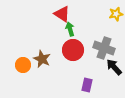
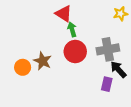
gray cross: (104, 48) -> (108, 49), turned -30
purple rectangle: (87, 85) -> (107, 84), moved

